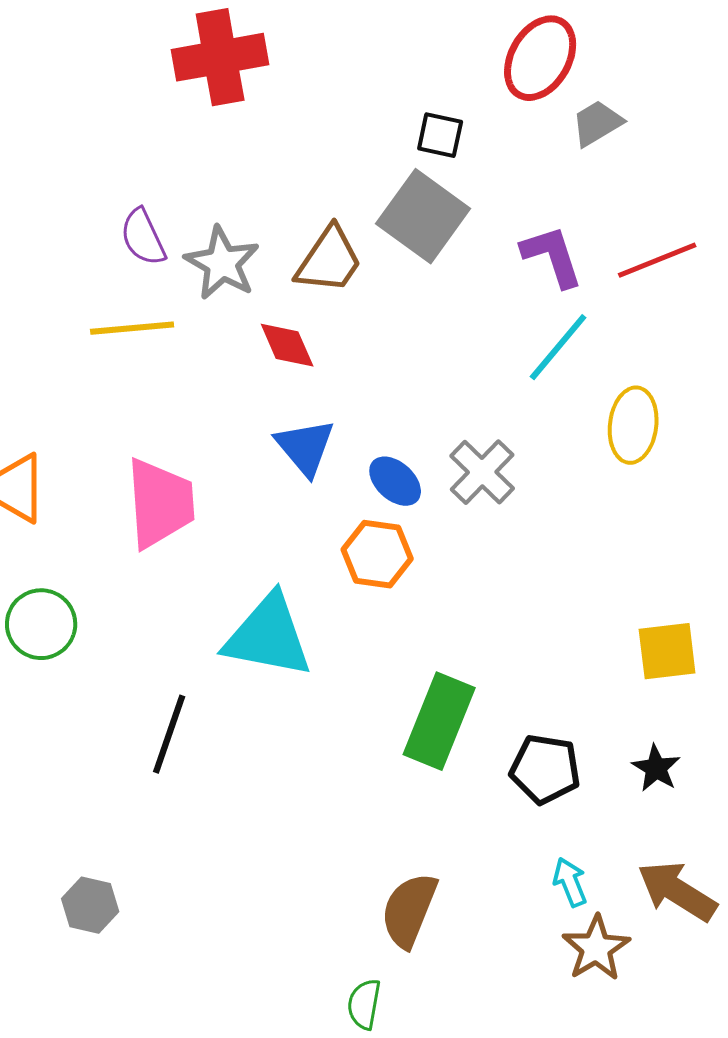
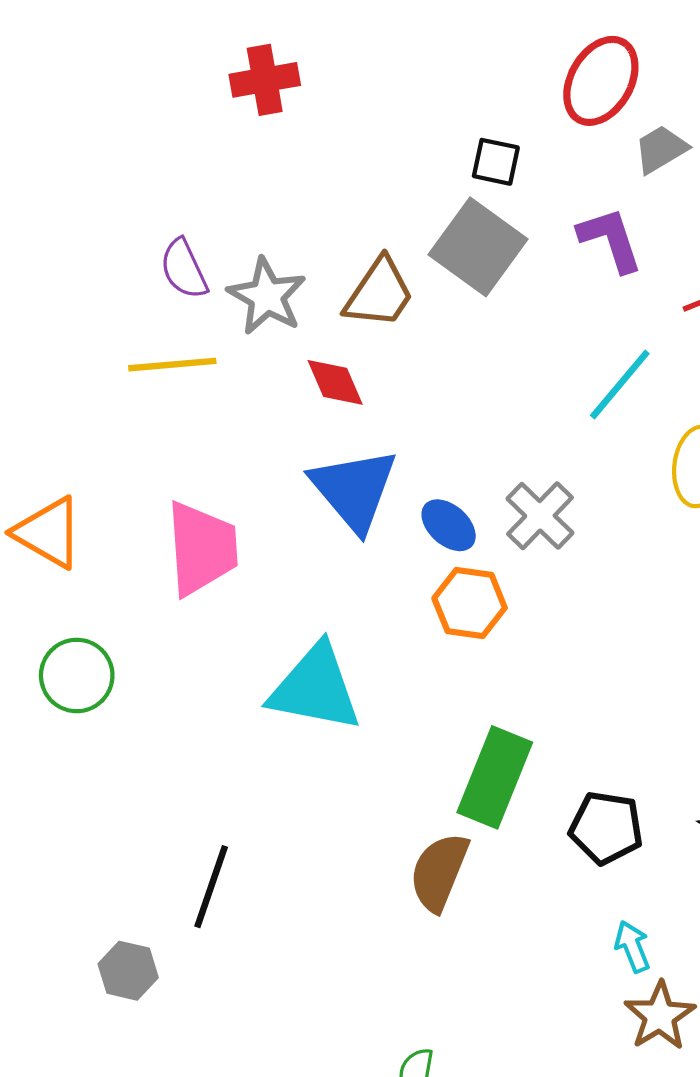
red cross: (220, 57) -> (265, 80), size x0.7
purple L-shape: (552, 256) -> (610, 240), moved
blue triangle: (305, 447) -> (354, 490), size x1.4
orange hexagon: (377, 554) -> (470, 603), moved
black line: (169, 734) -> (211, 887), moved
brown semicircle: (409, 910) -> (439, 872), moved

